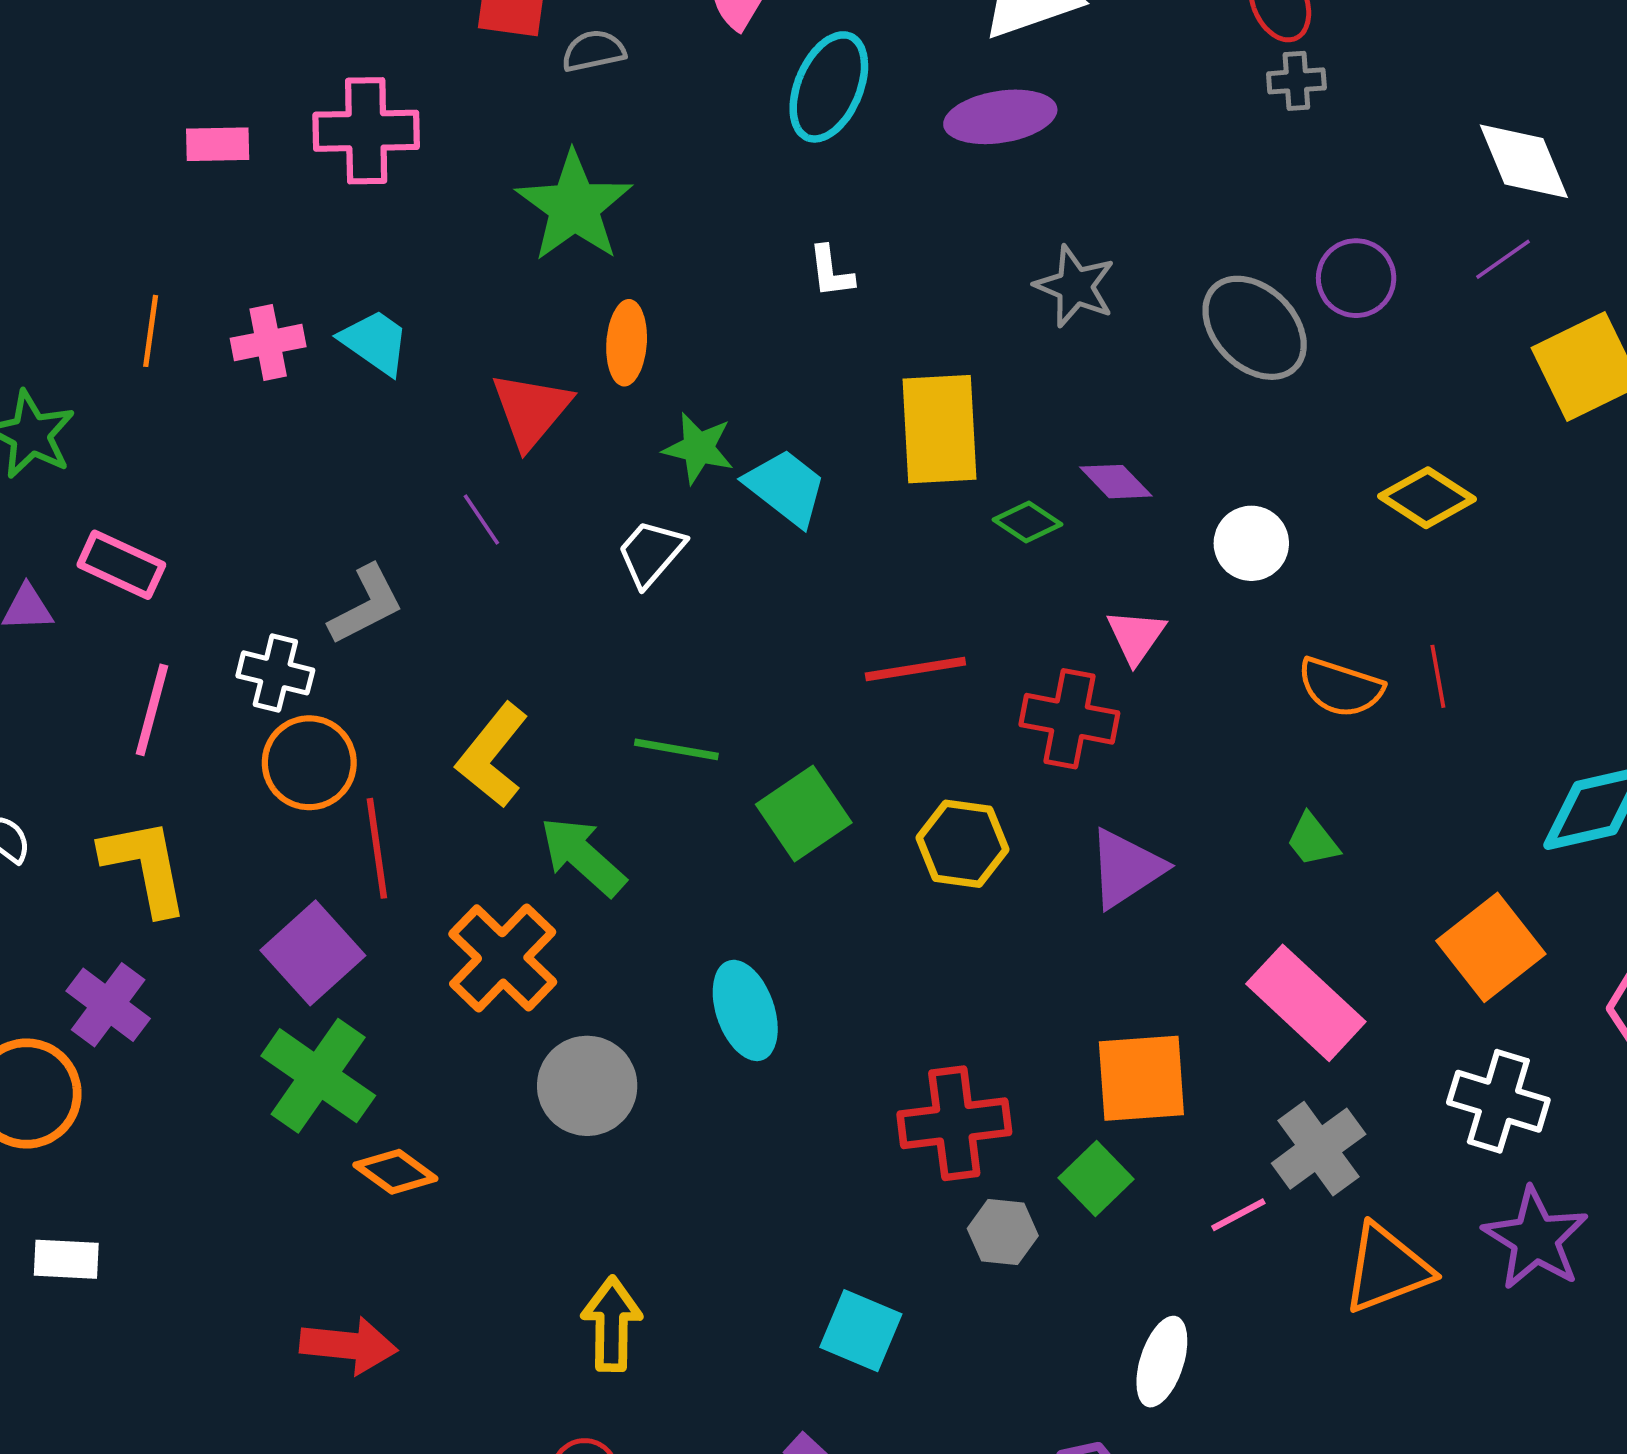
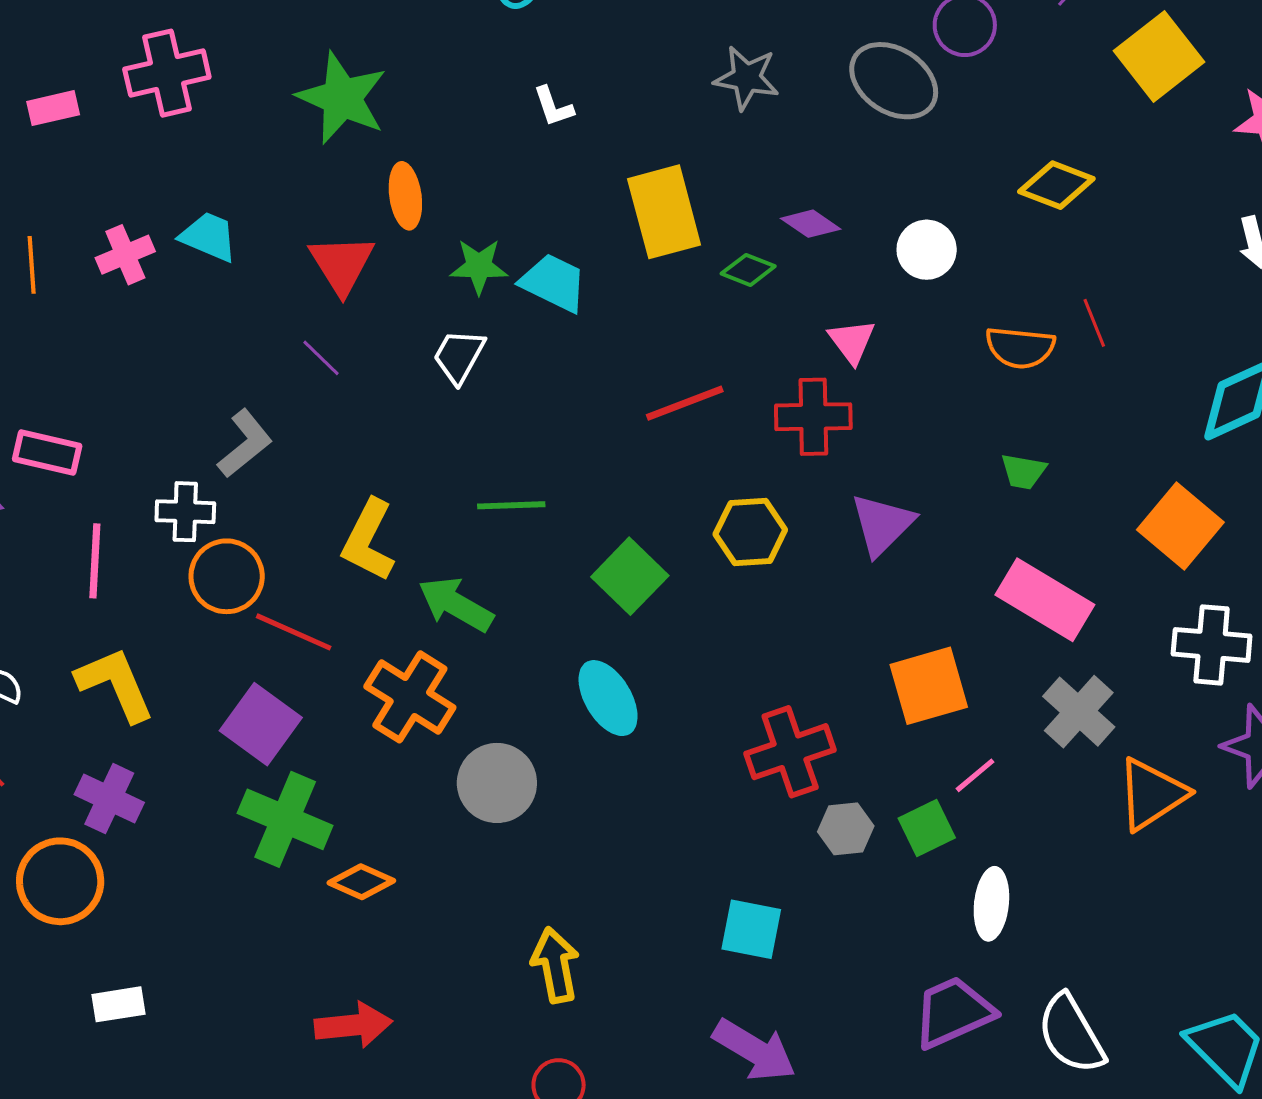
green square: (804, 813) -> (630, 576), moved
green trapezoid: (1313, 840) -> (1023, 471), turned -30
red line: (377, 848) -> (294, 632), turned -46
green square: (1096, 1178) -> (927, 828), moved, turned 30
pink line: (1238, 1215) -> (975, 775), moved

